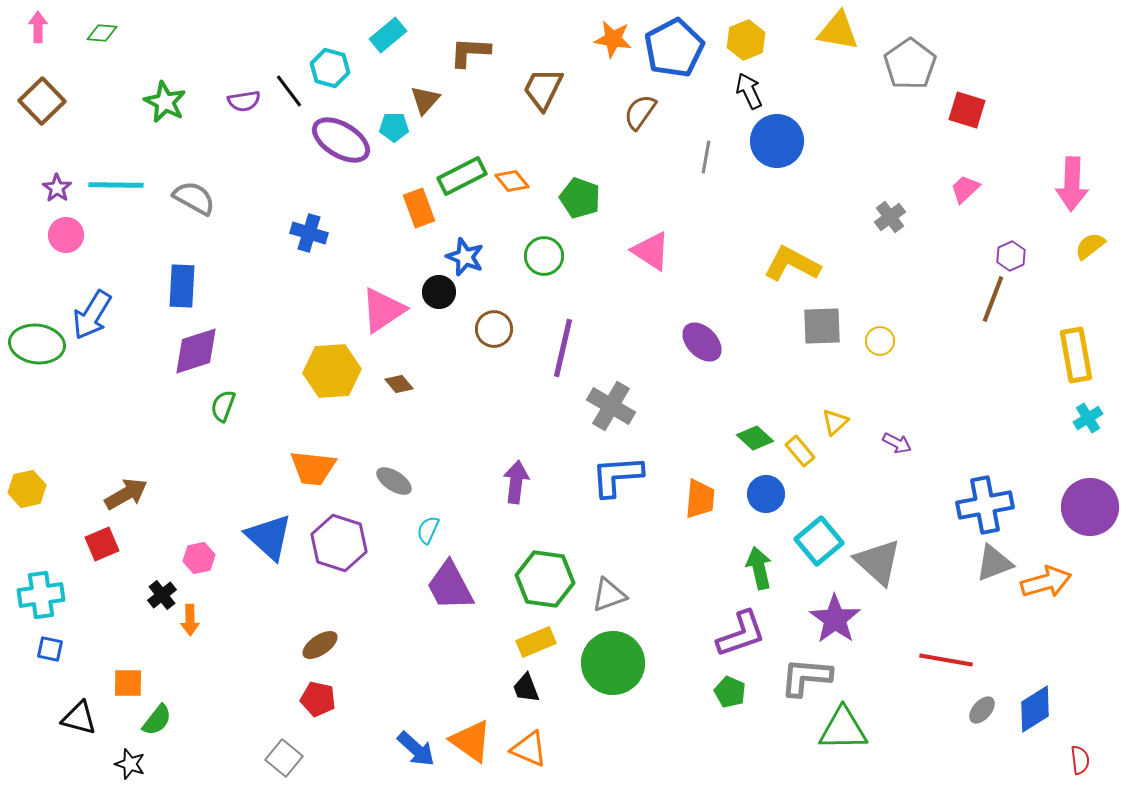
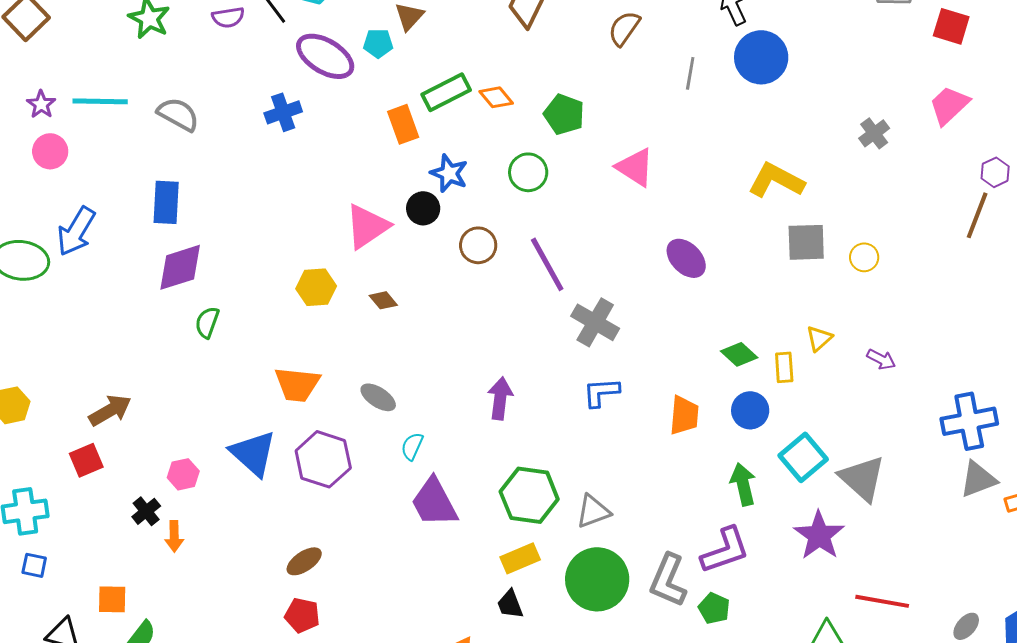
pink trapezoid: (965, 189) -> (949, 105), size x1.4
blue cross: (309, 233) -> (283, 112), moved, turned -36
purple line: (563, 348) -> (547, 264), turned -42
yellow hexagon: (332, 371) -> (316, 287), size x0.7
yellow rectangle: (800, 451) -> (784, 367), turned 36
blue L-shape: (617, 476) -> (601, 392), size x0.7
red line: (946, 660) -> (882, 601), moved
gray L-shape: (806, 677) -> (668, 580), moved, turned -72

